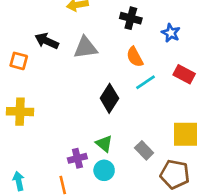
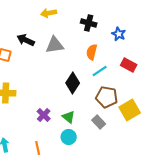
orange semicircle: (135, 57) -> (92, 52), turned 42
yellow square: (185, 134) -> (130, 110), turned -30
purple cross: (77, 158) -> (44, 115), moved, turned -32
brown pentagon: (175, 174) -> (107, 97), moved

